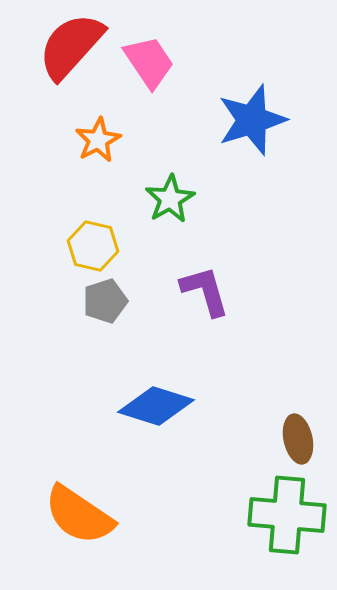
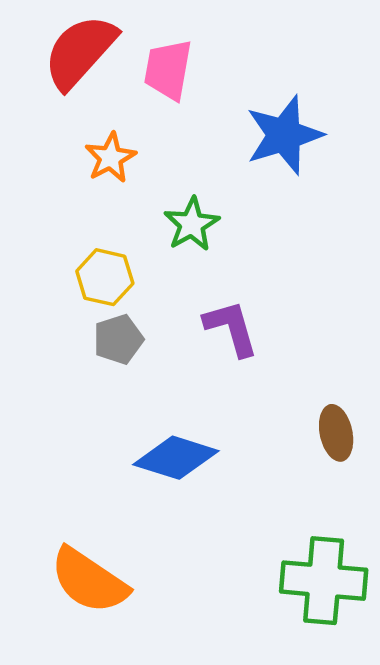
pink trapezoid: (149, 62) -> (168, 70), turned -136
brown ellipse: (298, 439) -> (336, 433), moved

